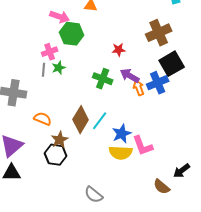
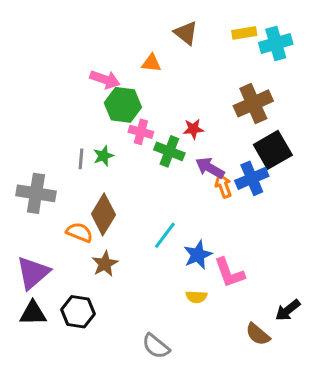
pink cross: (50, 52) -> (141, 132), moved, turned 35
green cross: (103, 79) -> (169, 151), moved
brown diamond: (81, 120) -> (103, 214), moved
yellow semicircle: (121, 153) -> (196, 297), moved, size x0.6
black hexagon: (56, 155) -> (78, 312), moved

